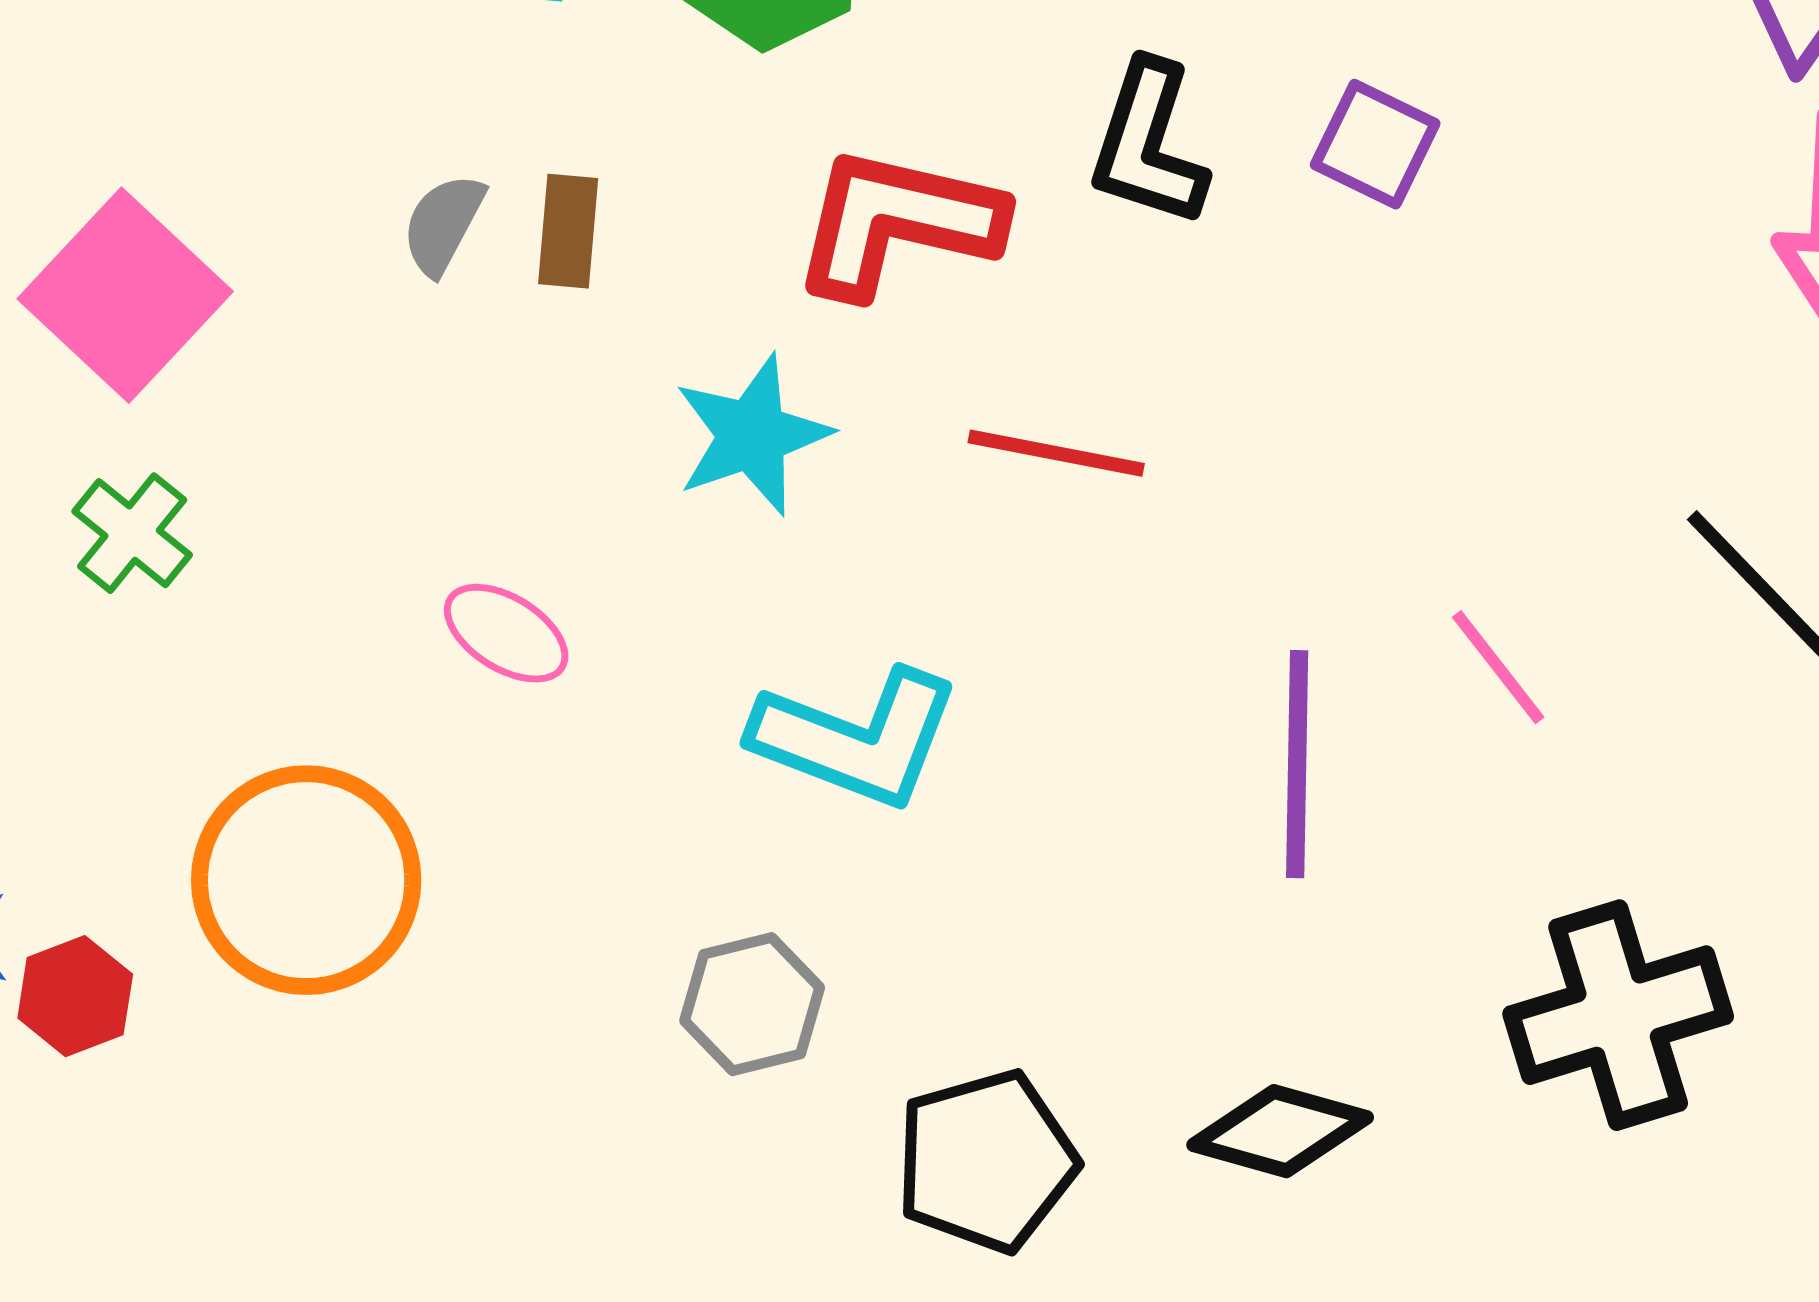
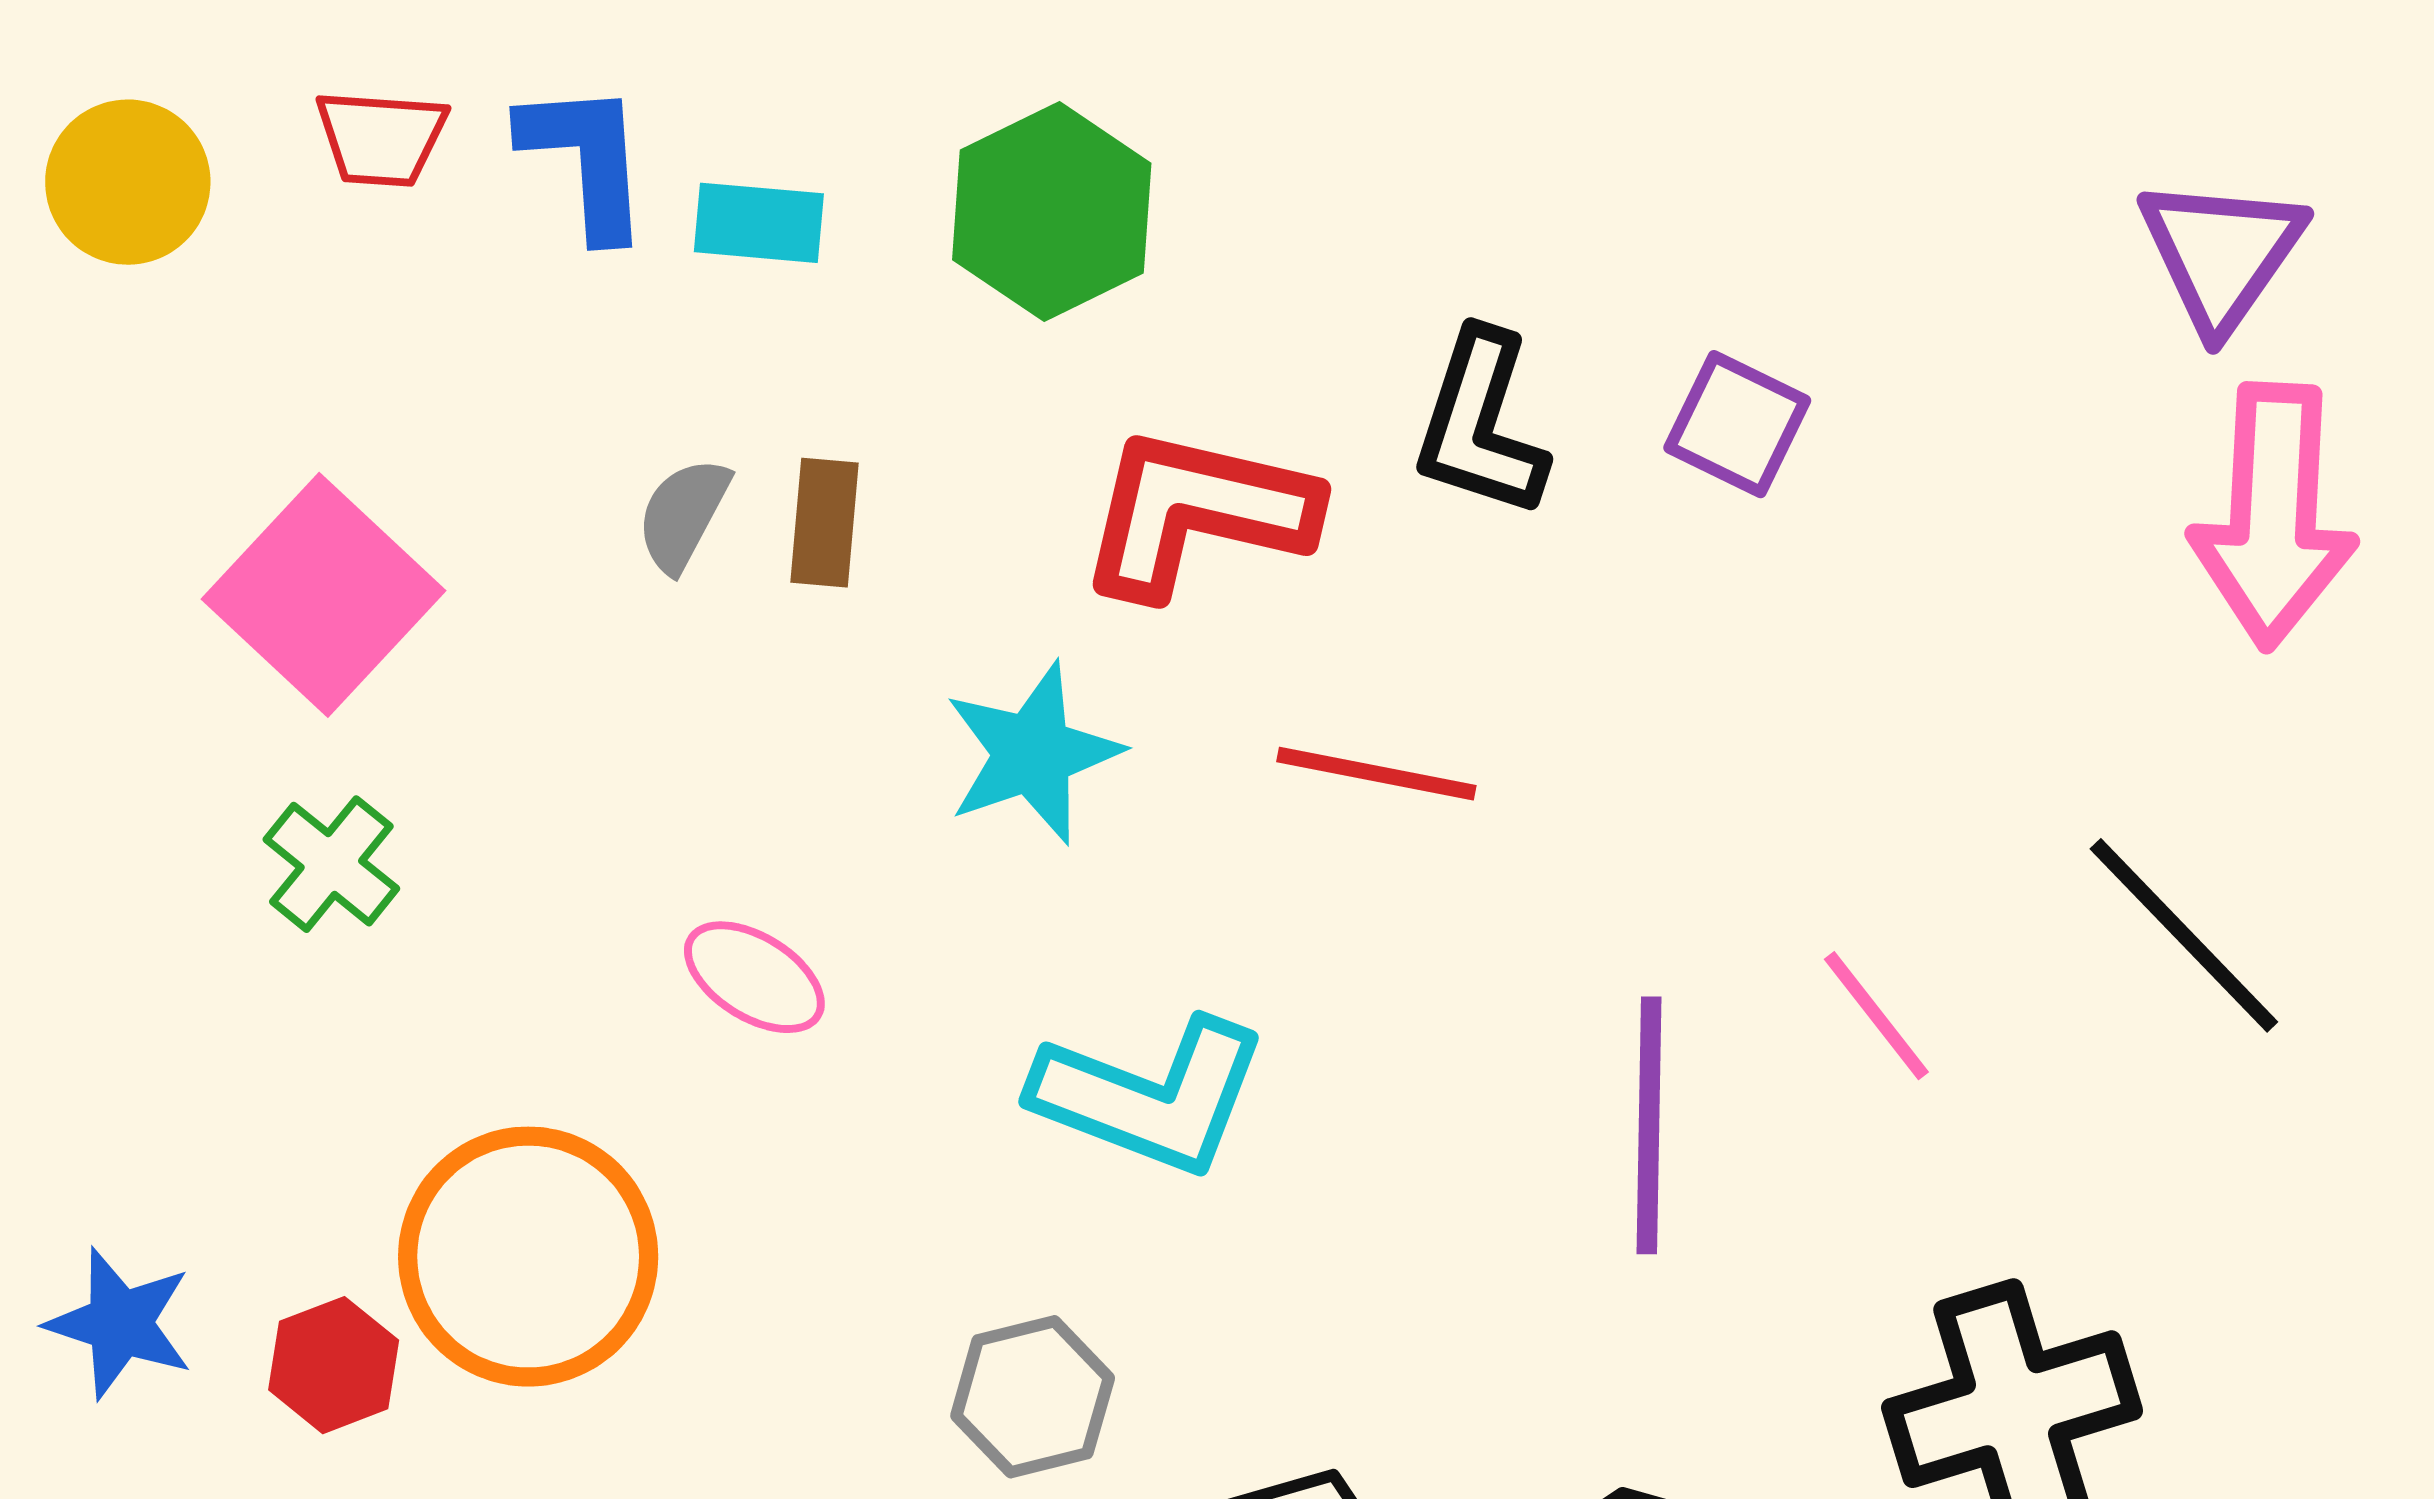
red hexagon: (75, 996) -> (334, 1365), moved

